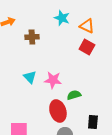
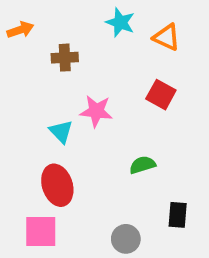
red square: (87, 47) -> (161, 95), moved
pink star: (53, 80) -> (96, 111), moved
red ellipse: (58, 111) -> (57, 185), moved

